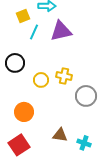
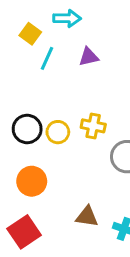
yellow square: (23, 16) -> (30, 34), turned -32
purple triangle: (61, 31) -> (89, 57), size x0.6
black circle: (15, 63) -> (27, 129), moved

